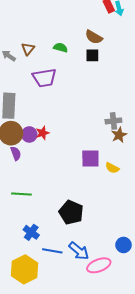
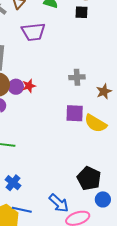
gray cross: (113, 121) -> (77, 77), moved
yellow semicircle: (112, 168) -> (96, 123), size x1.6
black pentagon: (71, 212) -> (89, 178), moved
blue line: (52, 251) -> (22, 210), moved

